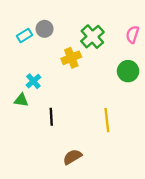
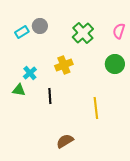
yellow cross: (71, 58) -> (64, 65), moved
black line: (51, 117) -> (50, 96), moved

